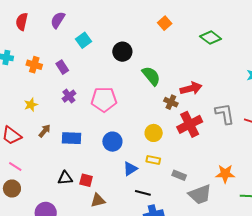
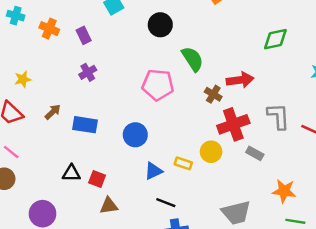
green diamond: (211, 38) -> (275, 39), moved, turned -55
pink pentagon: (104, 99) -> (158, 85), moved
yellow star: (31, 105) -> (23, 79), moved
yellow circle: (154, 133) -> (211, 152), moved
orange star: (225, 174) -> (284, 191), moved
gray rectangle: (179, 175) -> (255, 153), moved

